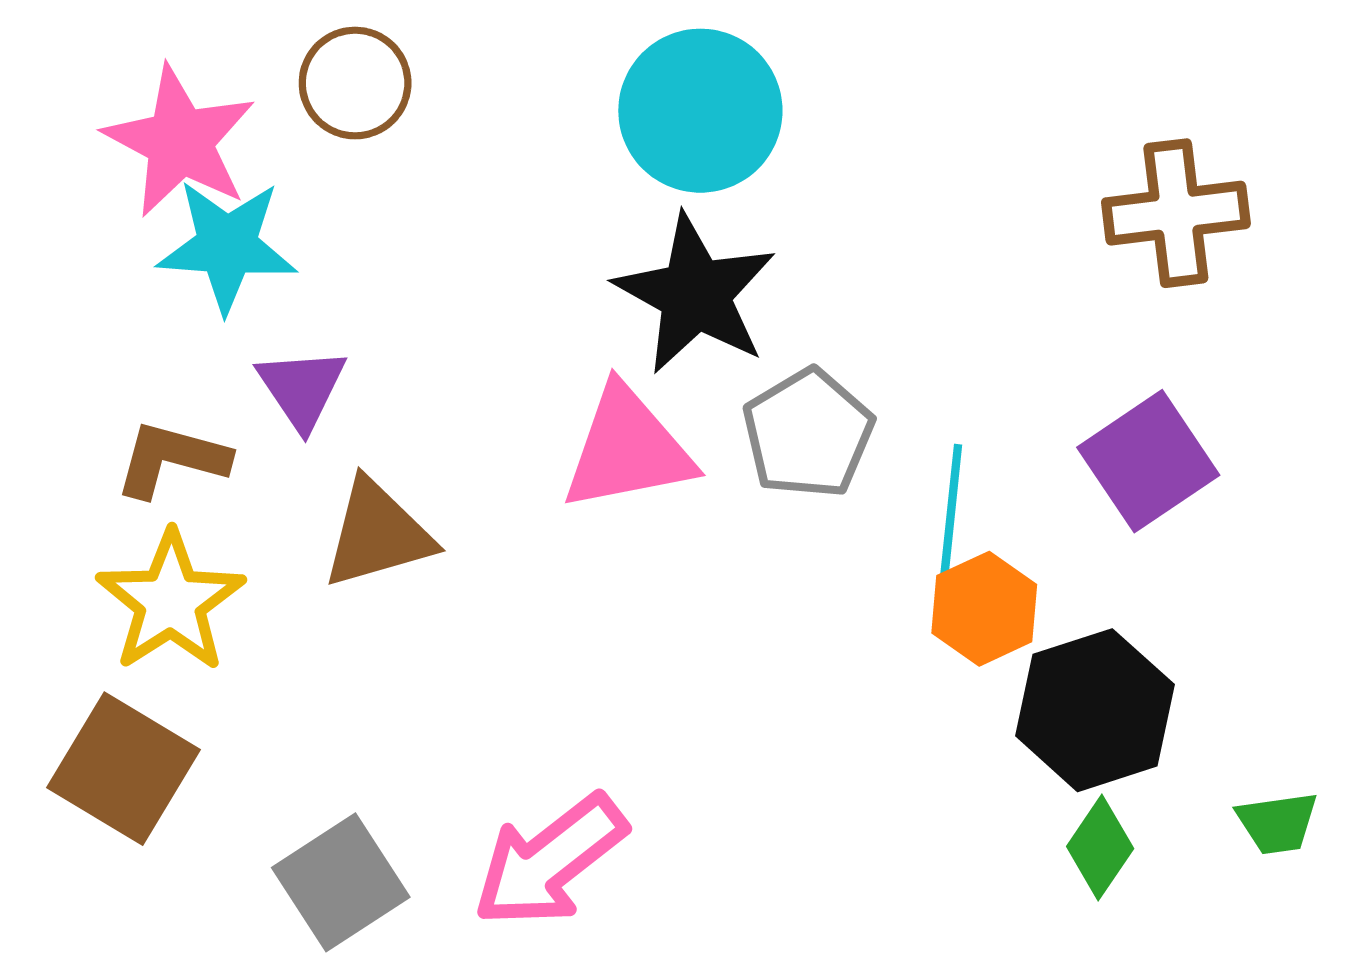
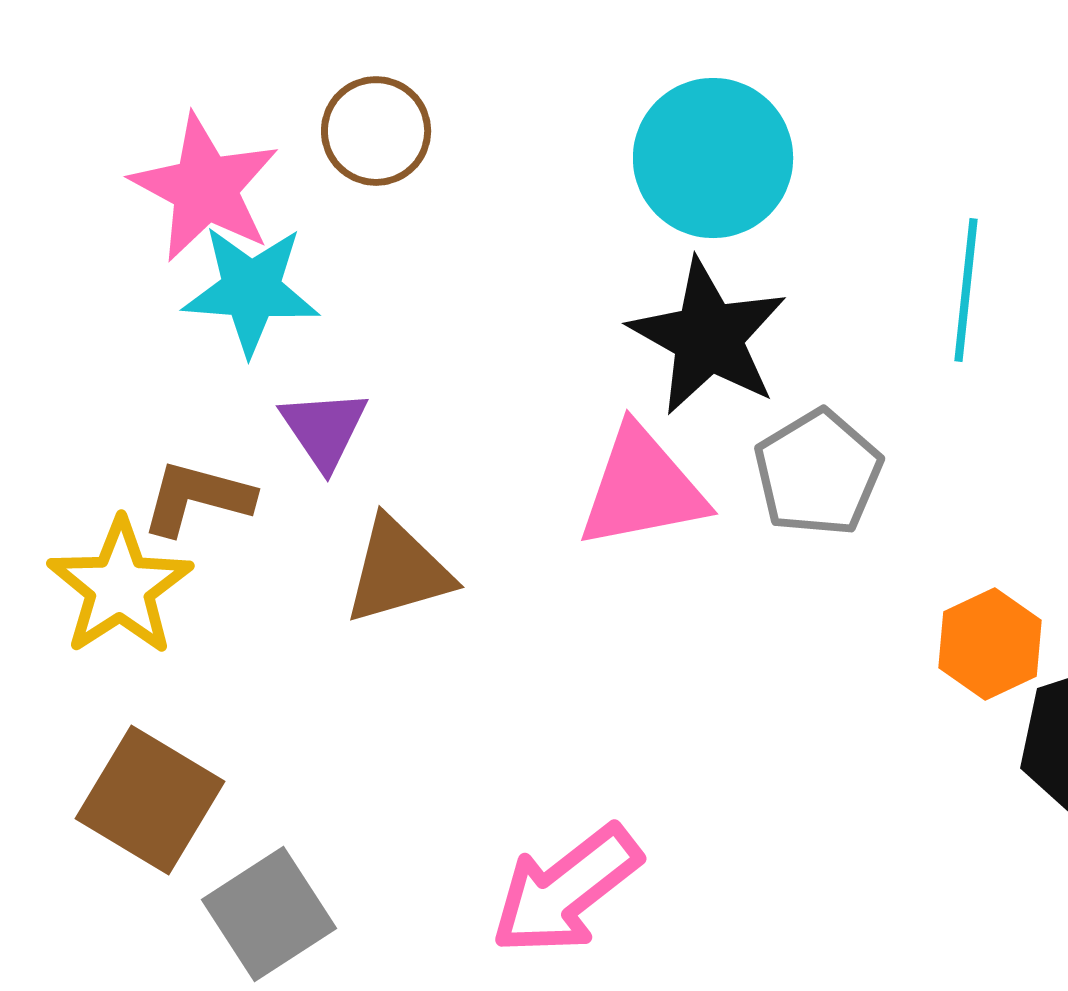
cyan line: (950, 518) -> (966, 290), moved
yellow star: (171, 602) -> (120, 587), moved
gray square: (341, 882) -> (269, 914), moved

